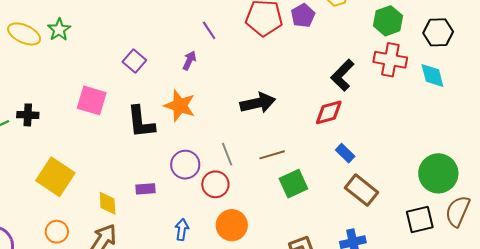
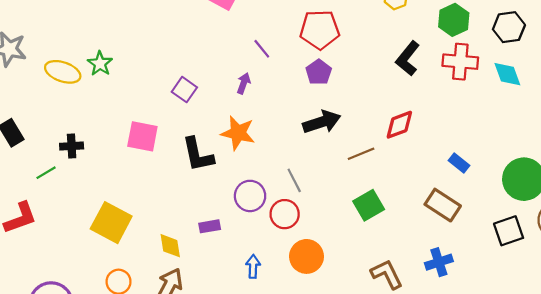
purple pentagon: (303, 16) -> (319, 72), moved
black L-shape: (342, 75) -> (408, 58), moved
black cross: (28, 115) -> (72, 146), moved
blue rectangle: (345, 153) -> (459, 163), moved
brown line: (272, 155) -> (361, 154), moved

